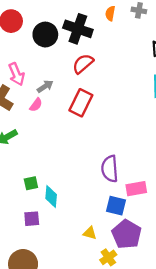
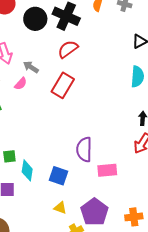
gray arrow: (45, 86) -> (31, 67), turned -119
blue square: (116, 206) -> (59, 176), moved

